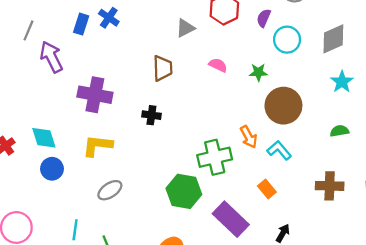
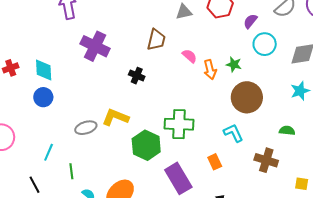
pink semicircle: (218, 65) -> (190, 56), moved
orange arrow: (249, 137) -> (210, 70), moved
yellow L-shape: (97, 146) -> (115, 117), moved
brown cross: (330, 186) -> (266, 160), moved

